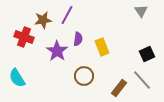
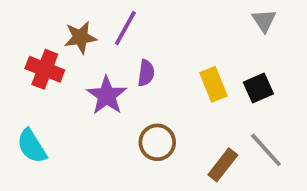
yellow rectangle: (102, 47) -> (213, 84), moved
black square: (147, 54) -> (258, 88), moved

